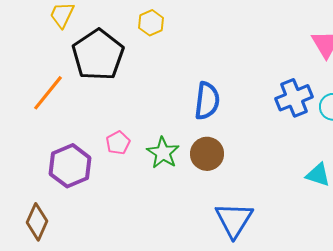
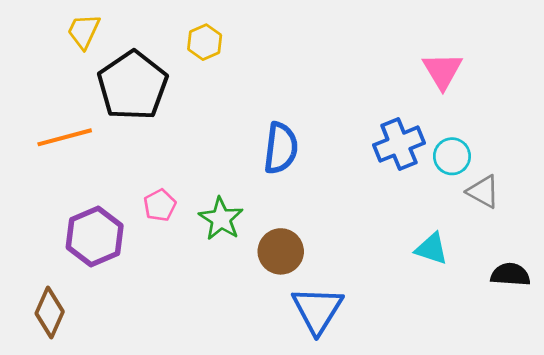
orange line: (48, 93) -> (65, 137), turned 36
brown circle: (207, 154) -> (281, 251), moved

